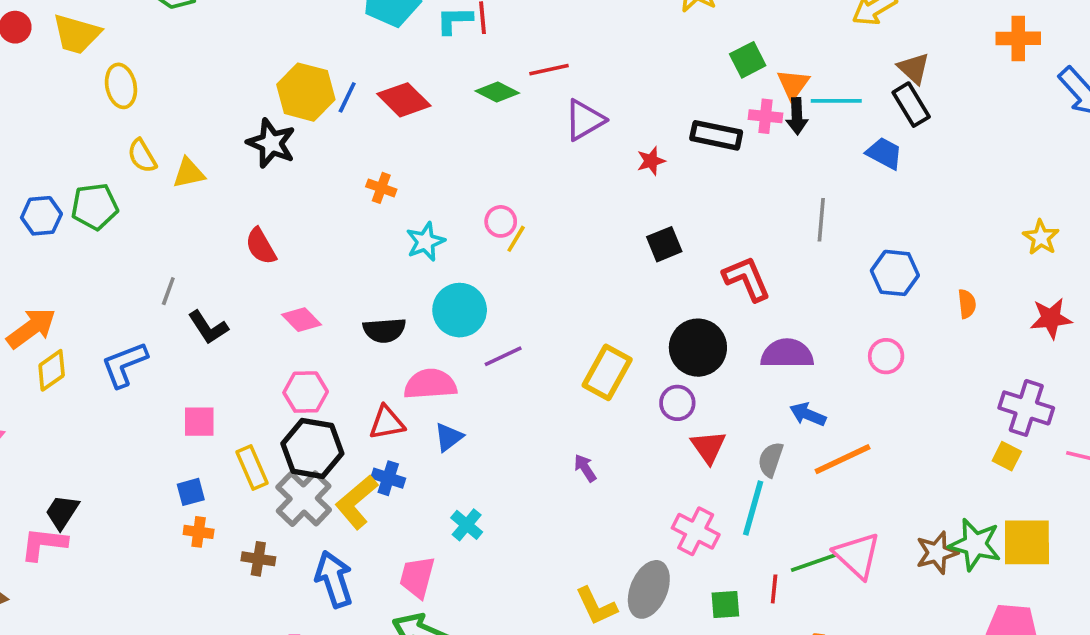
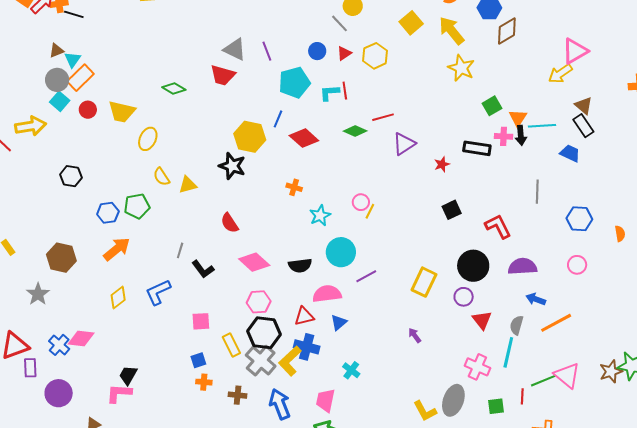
yellow ellipse: (121, 86) -> (148, 139), turned 40
blue line: (347, 97) -> (278, 119), moved
pink diamond: (301, 320) -> (254, 262), size x1.4
orange arrow: (31, 328) -> (117, 249), moved
blue cross: (388, 478) -> (307, 347), size x1.4

